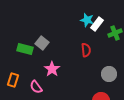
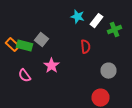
cyan star: (87, 20) -> (78, 17), moved
orange rectangle: (13, 80) -> (12, 45), moved, turned -64
pink semicircle: (36, 87) -> (24, 76), moved

